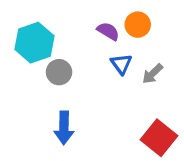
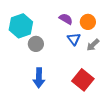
orange circle: (138, 25) -> (88, 22), moved
red square: (159, 138) -> (83, 80), moved

